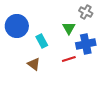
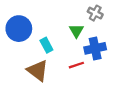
brown triangle: (34, 64) -> (38, 71), size x1.5

